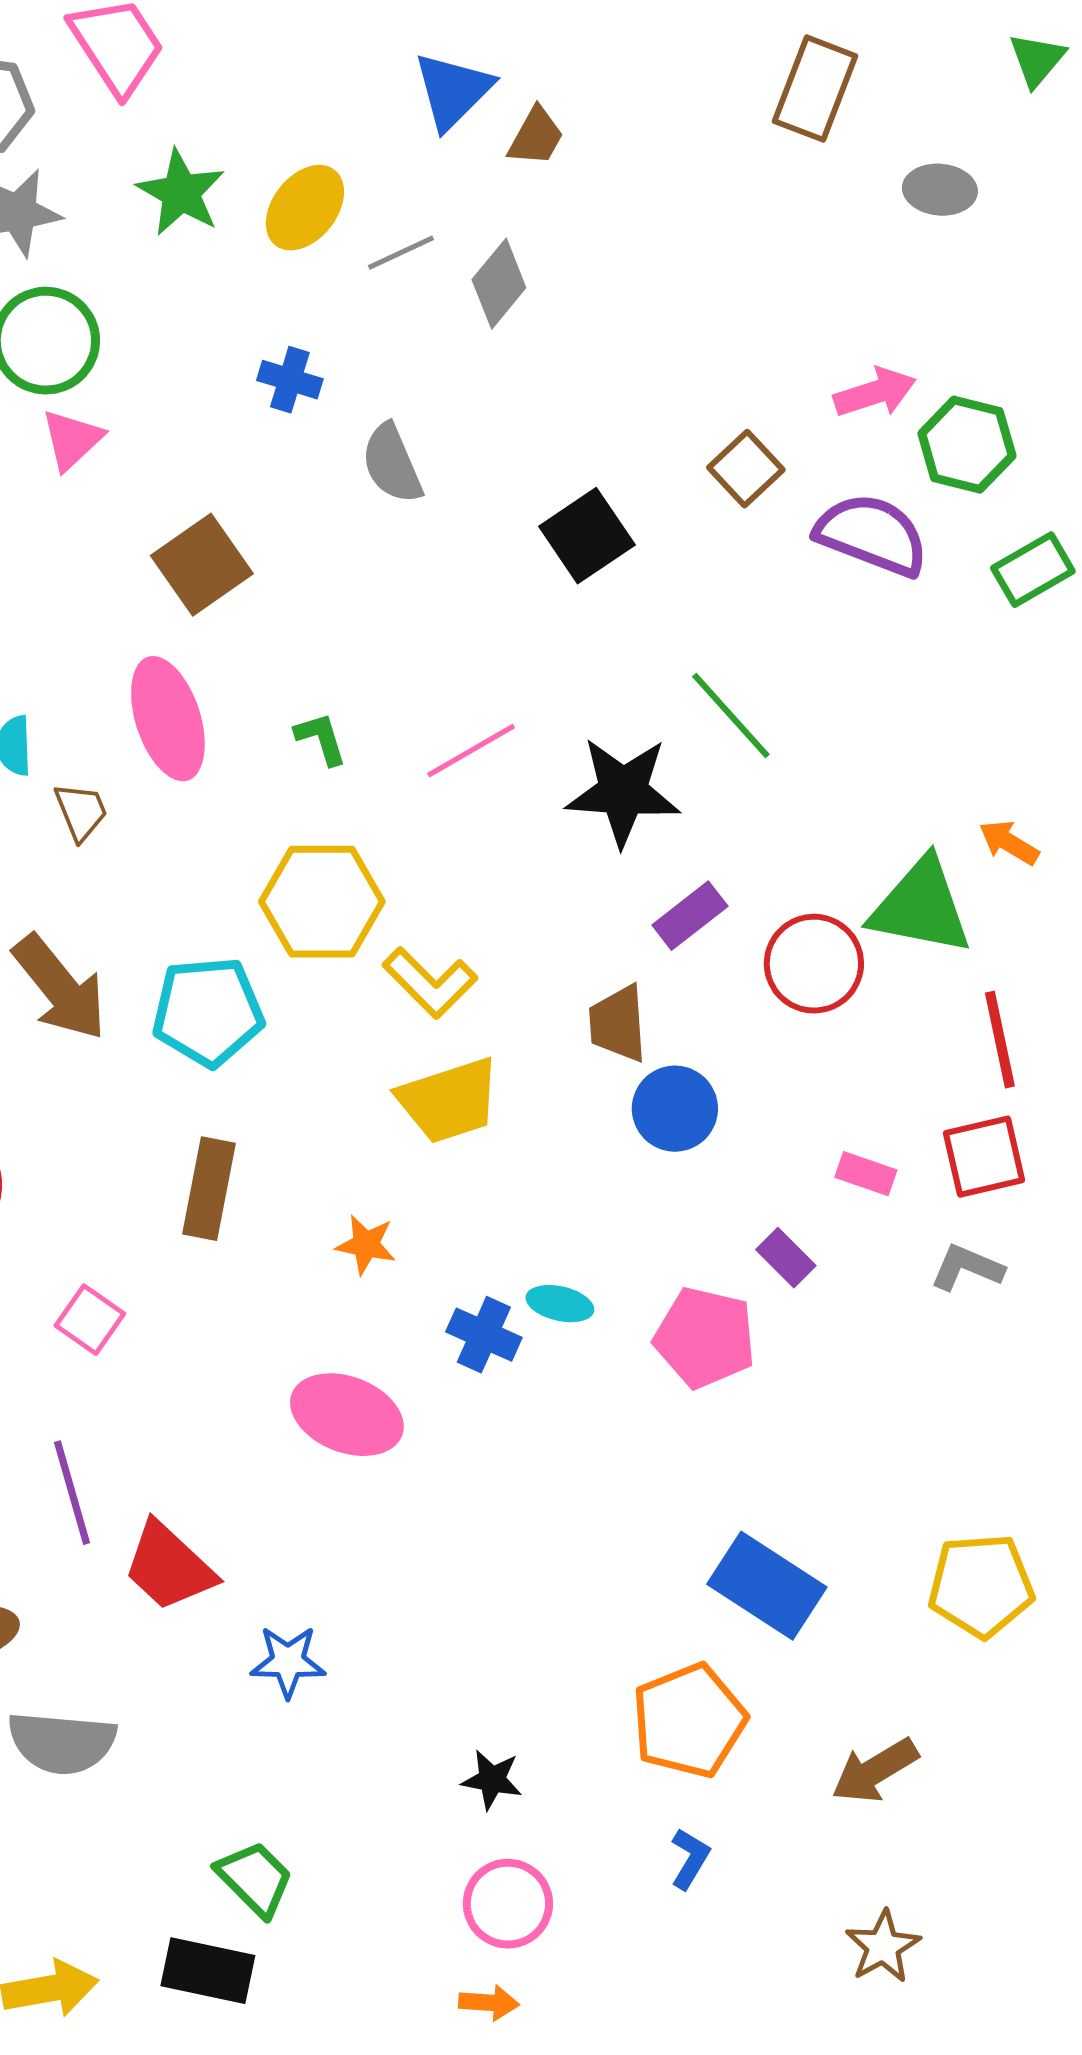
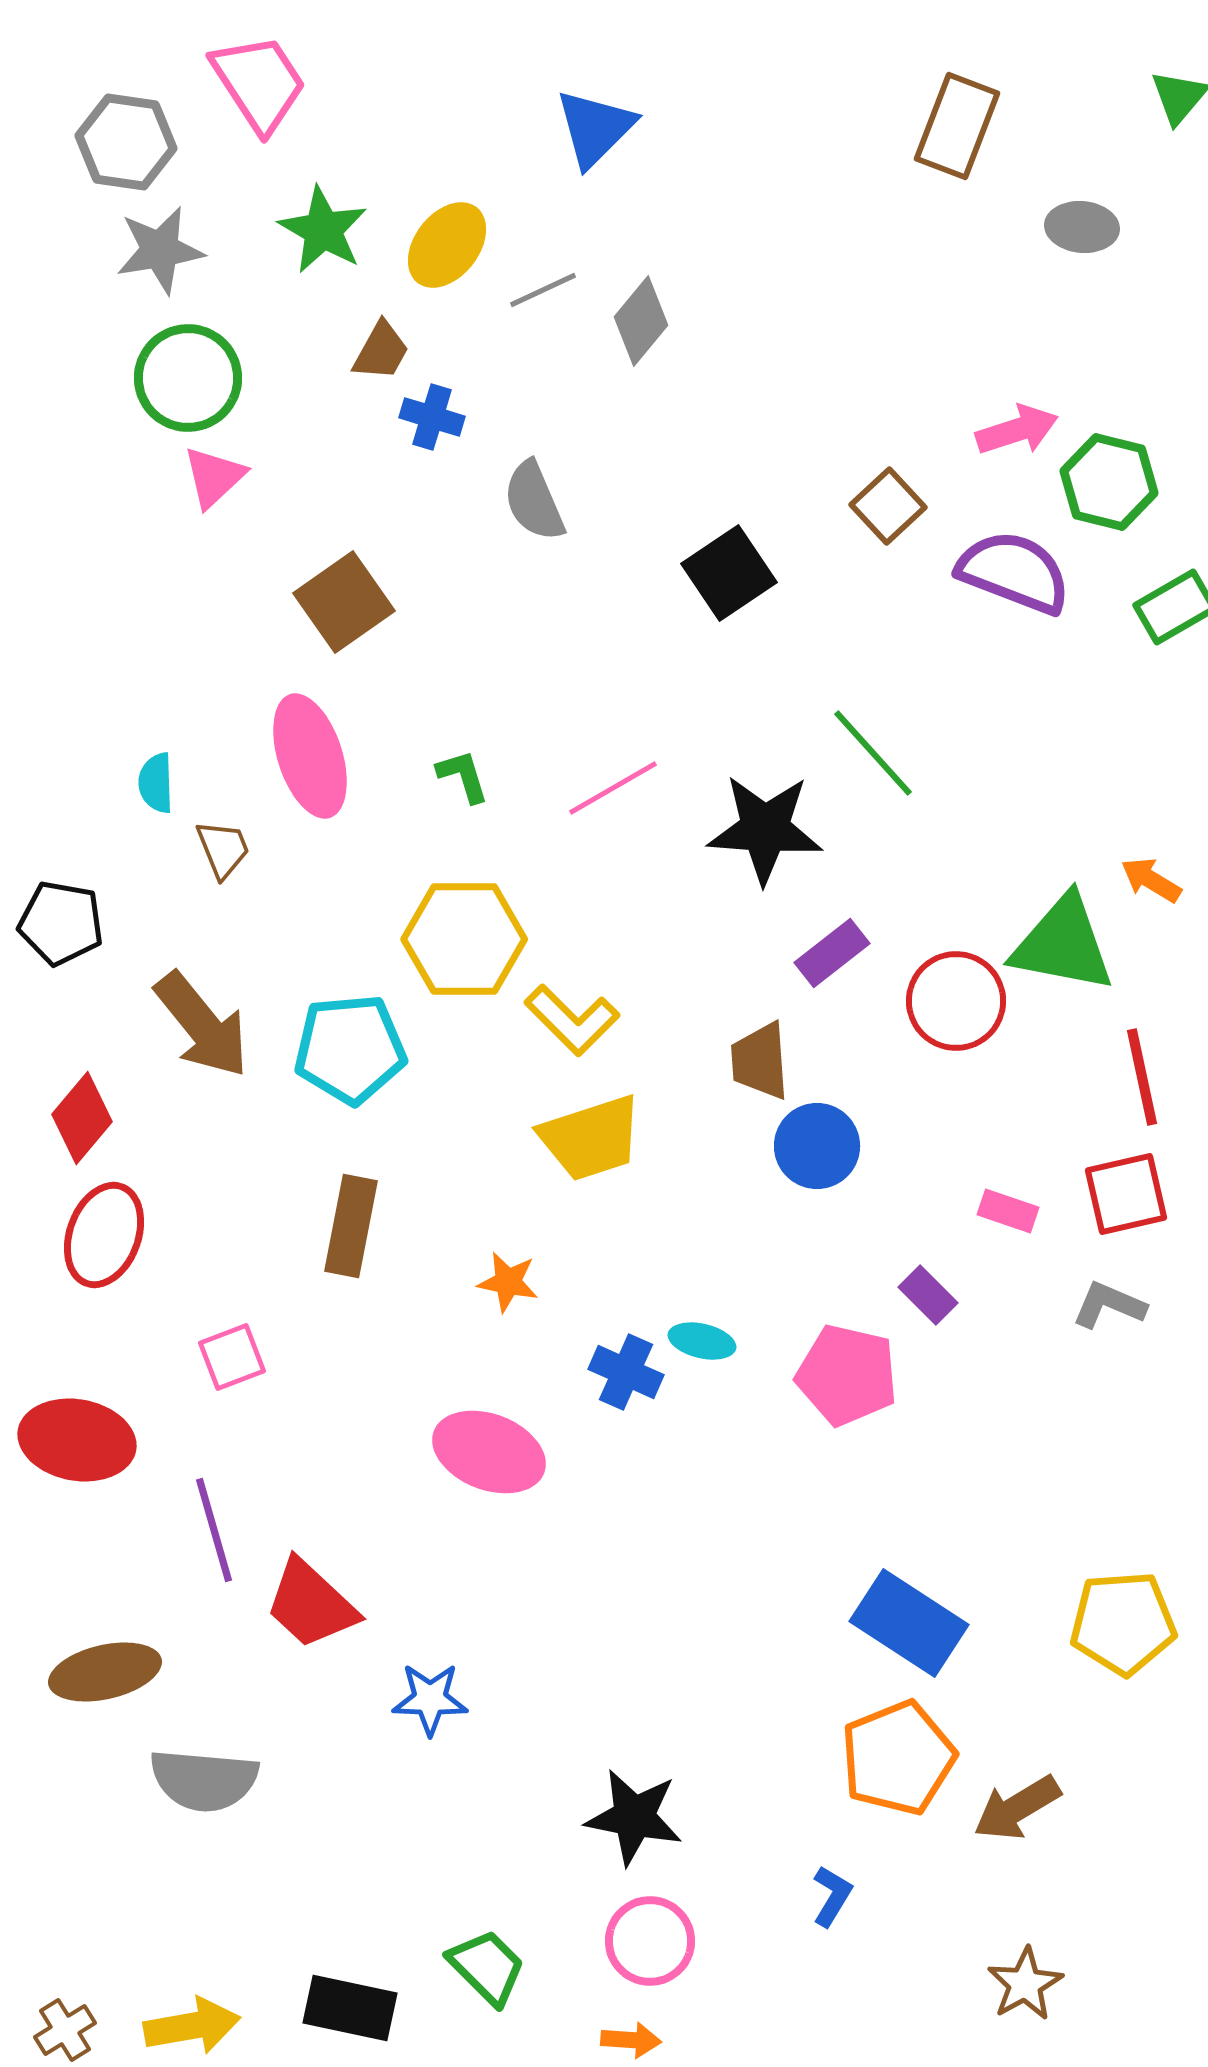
brown trapezoid: (536, 137) -> (381, 351), moved
pink square: (90, 1320) -> (232, 1357), turned 34
orange pentagon: (689, 1721) -> (898, 1758), moved
black star: (492, 1780) -> (634, 1817), size x1.6
green trapezoid: (255, 1879) -> (487, 1967), moved

